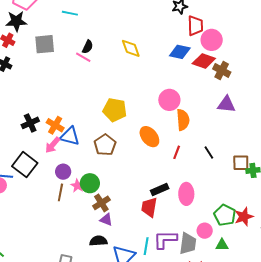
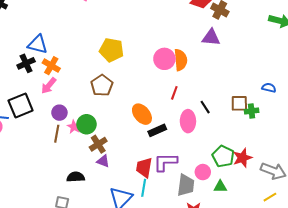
pink circle: (169, 100) -> (164, 59), moved
purple triangle: (226, 104) -> (211, 37), moved
blue triangle: (70, 136) -> (38, 44), moved
orange ellipse: (149, 137) -> (142, 114), moved
black line: (209, 153) -> (205, 107), moved
black square: (25, 165) -> (21, 106), turned 30
pink ellipse: (186, 194) -> (188, 121), moved
red trapezoid: (149, 207) -> (144, 167), moved
purple L-shape: (165, 240) -> (165, 162), moved
black semicircle: (98, 241) -> (76, 177), moved

